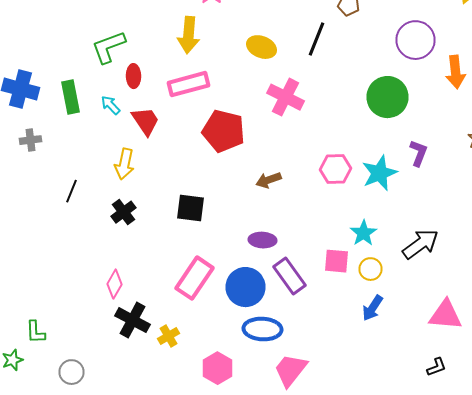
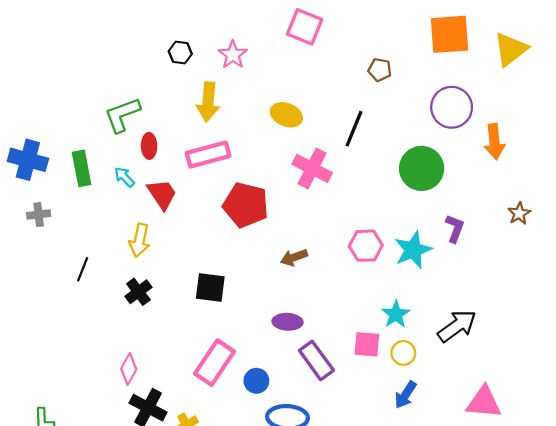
black line: (316, 39) -> (354, 129), moved
blue circle: (246, 287) -> (256, 381), moved, size x0.6

